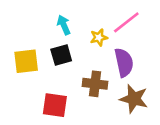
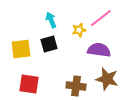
purple semicircle: (124, 62) -> (99, 50), turned -70
brown cross: (95, 84) -> (76, 86), moved
red square: (55, 105) -> (29, 84), moved

